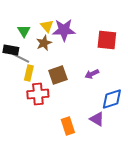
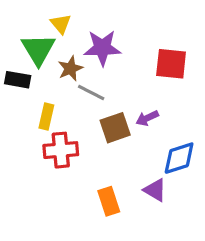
yellow triangle: (47, 26) -> (61, 24), moved
green triangle: (24, 31) -> (38, 49), size x1.6
gray line: (21, 58) -> (91, 93), moved
brown square: (58, 75) -> (115, 128), moved

